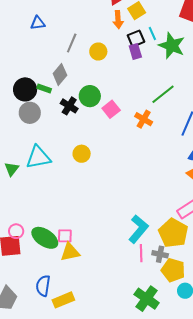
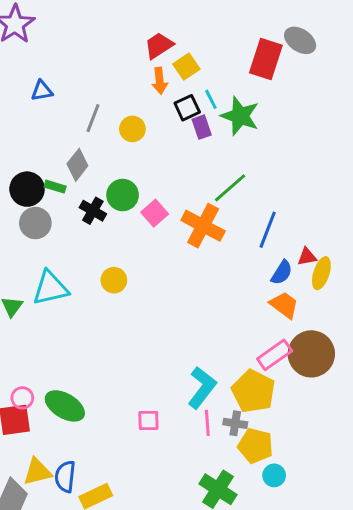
purple rectangle: (135, 52) -> (202, 127), moved
orange cross: (144, 119) -> (203, 226), size x1.6
pink square: (65, 236) -> (148, 420), moved
yellow triangle: (70, 252) -> (37, 472), moved

